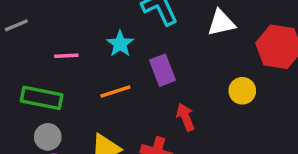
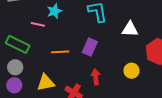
cyan star: (120, 44) -> (54, 11), moved
purple rectangle: (163, 70) -> (90, 47), turned 30

